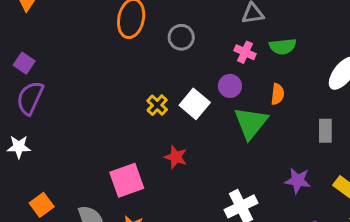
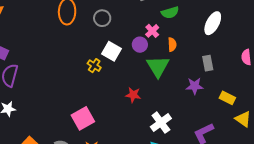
pink cross: (245, 52) -> (152, 31), moved, turned 32
white square: (195, 104) -> (111, 51), moved
red star: (176, 157) -> (133, 95), moved
purple star: (298, 180) -> (195, 86), moved

